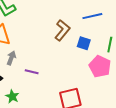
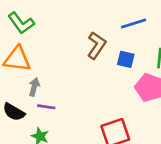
purple line: (32, 72) -> (46, 107), moved

